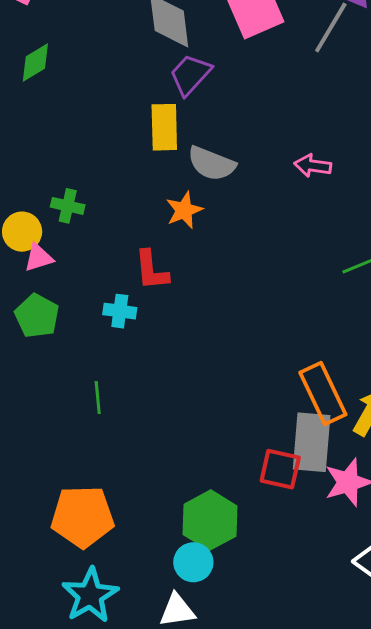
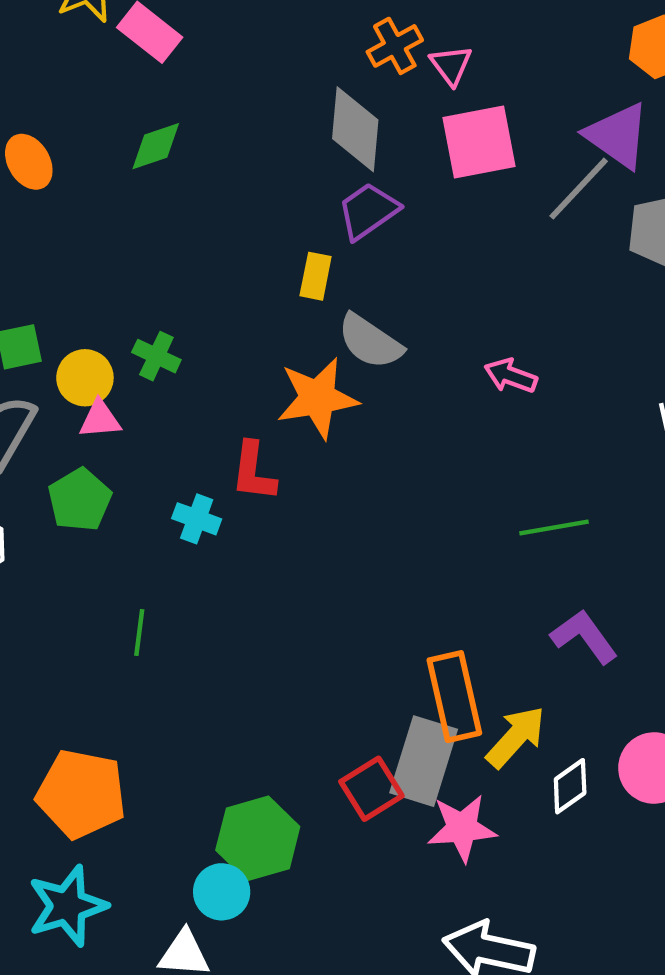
yellow rectangle: (164, 127) -> (316, 276), size x0.7
orange star: (184, 210) -> (318, 398), size x1.5
red square: (280, 469) -> (371, 789), turned 33

